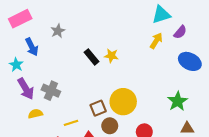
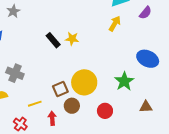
gray star: (58, 31) -> (13, 11), moved
purple semicircle: (180, 32) -> (145, 13), moved
blue ellipse: (190, 61) -> (148, 59), moved
green star: (178, 101) -> (124, 81), moved

